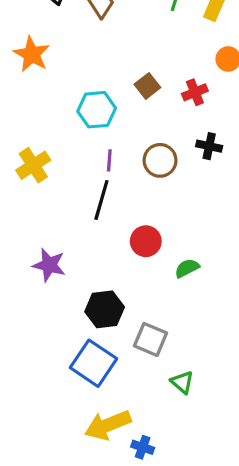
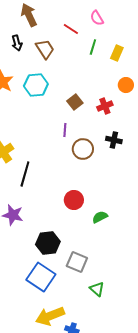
cyan hexagon: (97, 110) -> (36, 85), moved
purple line: (109, 160) -> (65, 130), moved
black line: (101, 200) -> (25, 174), moved

